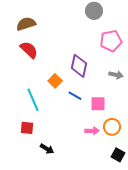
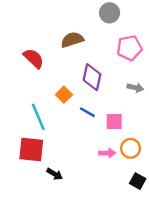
brown semicircle: (26, 24) -> (72, 40), moved
red square: (27, 128) -> (31, 150), size x1.6

